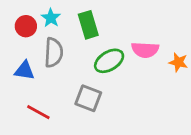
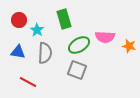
cyan star: (51, 18) -> (37, 30), moved
gray semicircle: (54, 53) -> (45, 53), moved
gray square: (88, 98) -> (77, 70), moved

